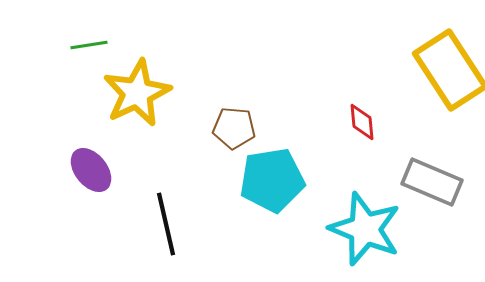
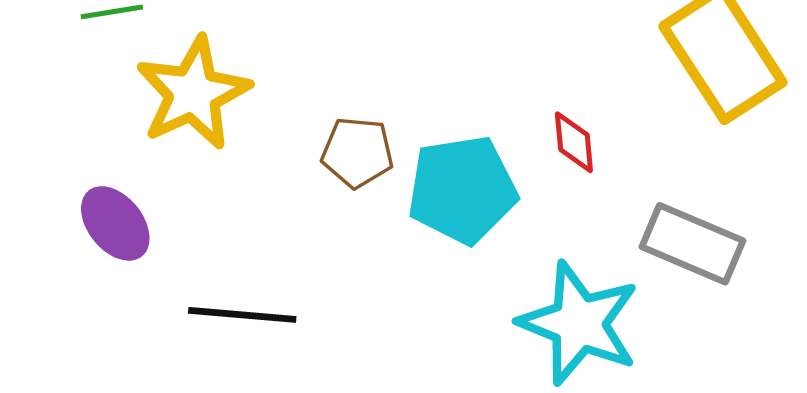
cyan pentagon: (272, 180) -> (462, 190), moved
black line: (166, 224) -> (242, 315), turned -72

